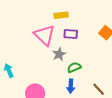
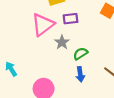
pink triangle: (44, 35) -> (43, 25), turned 50

